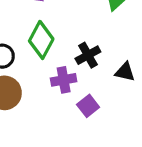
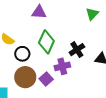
purple square: (88, 106) -> (46, 79), moved

